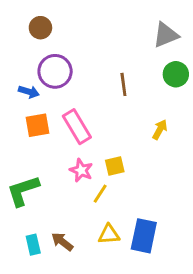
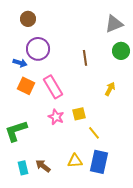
orange square: (38, 125) -> (26, 86), turned 36
yellow line: (100, 194) -> (94, 133), moved, turned -72

